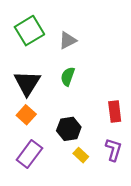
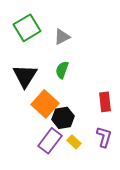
orange square: (26, 115) -> (45, 104), moved, size x1.5
purple rectangle: (29, 154) -> (50, 141), moved

